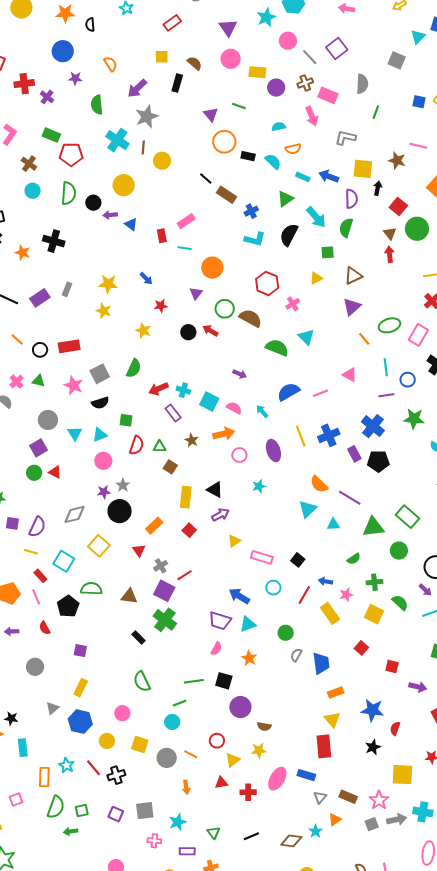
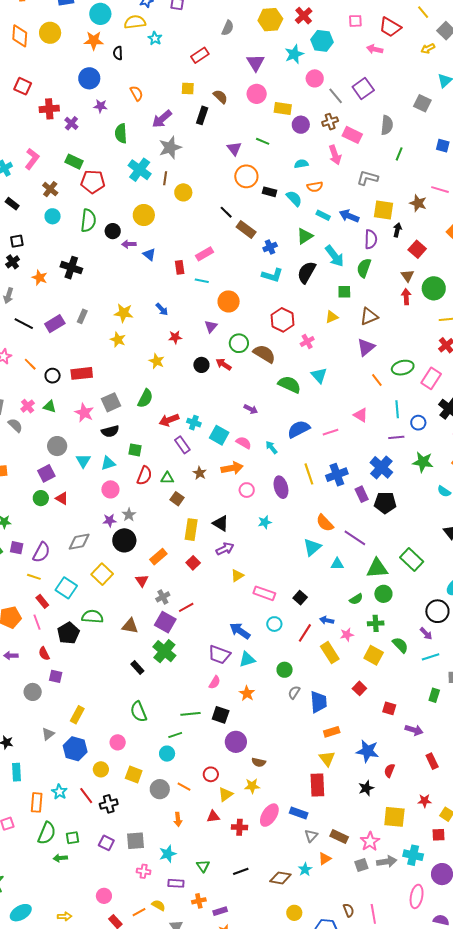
green circle: (417, 229) -> (434, 288), moved
green circle: (399, 551) -> (383, 594), moved
purple square: (80, 651) -> (56, 676), moved

